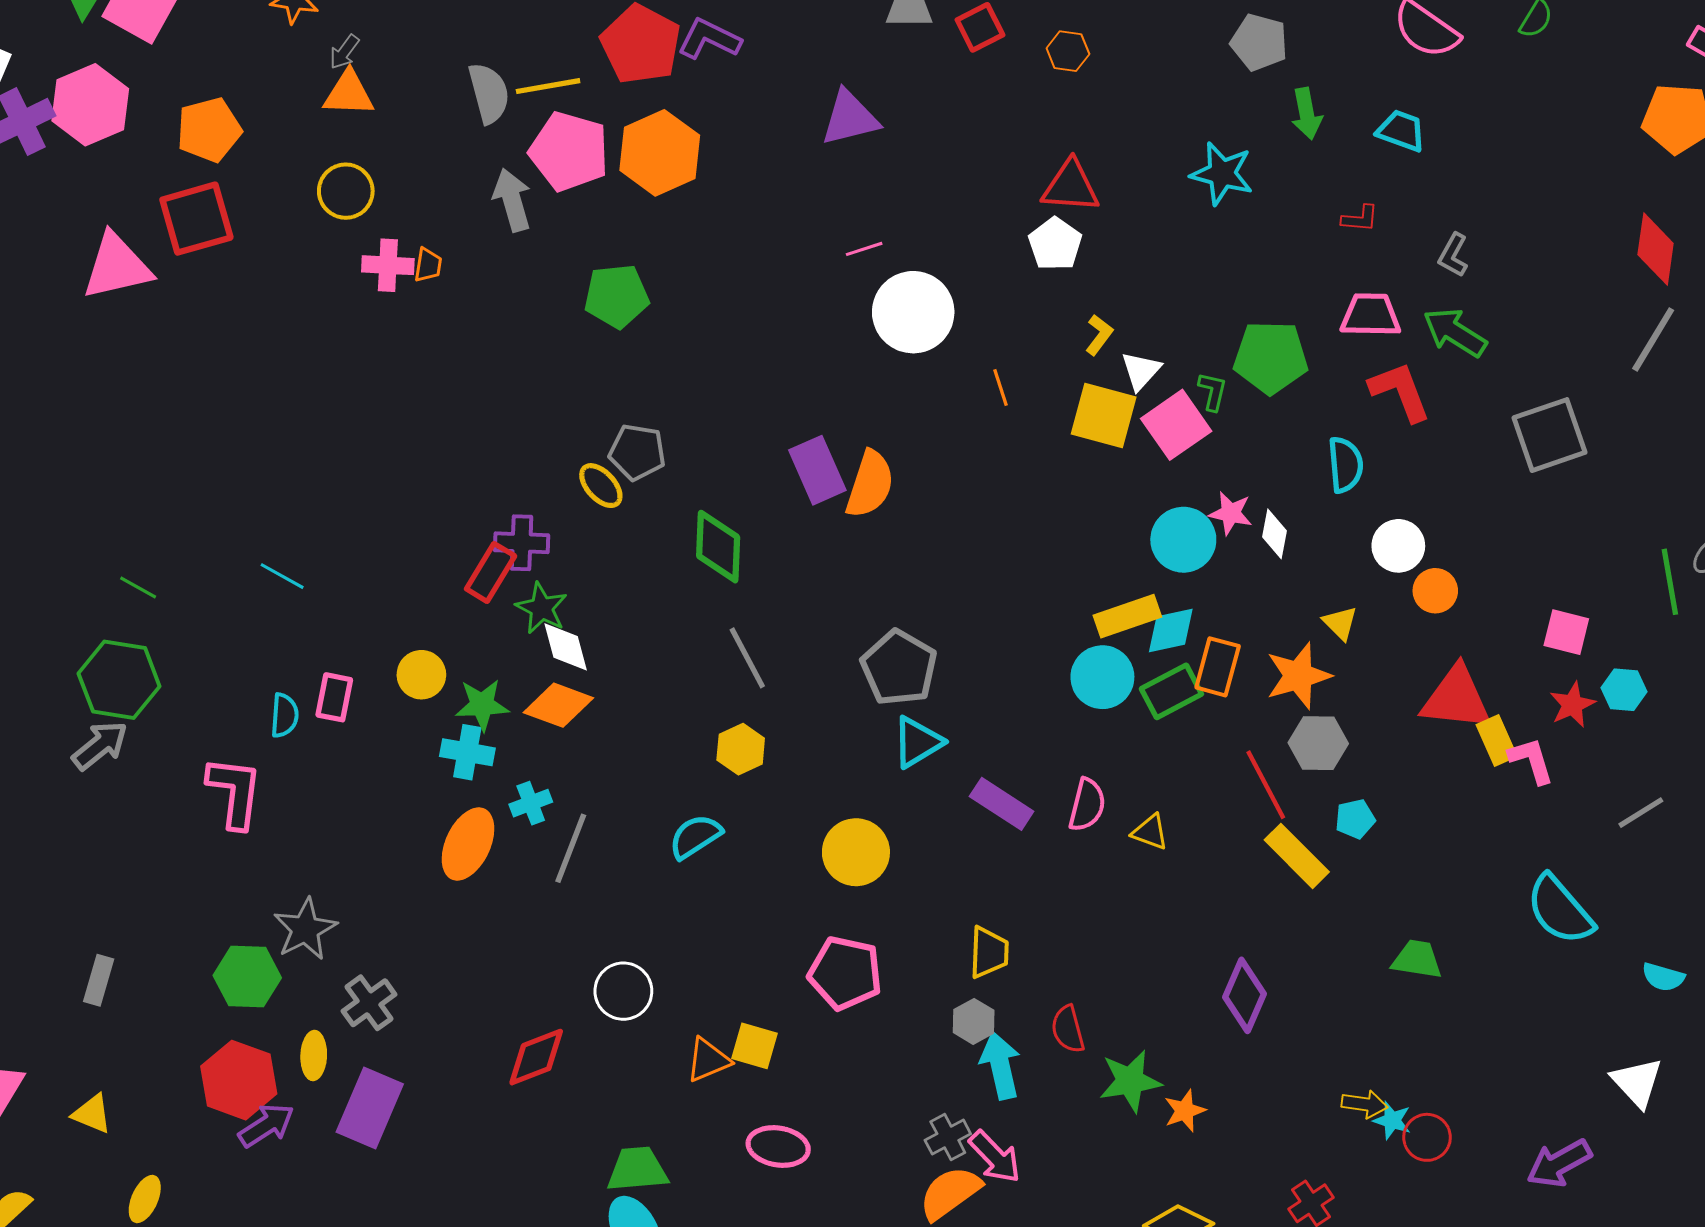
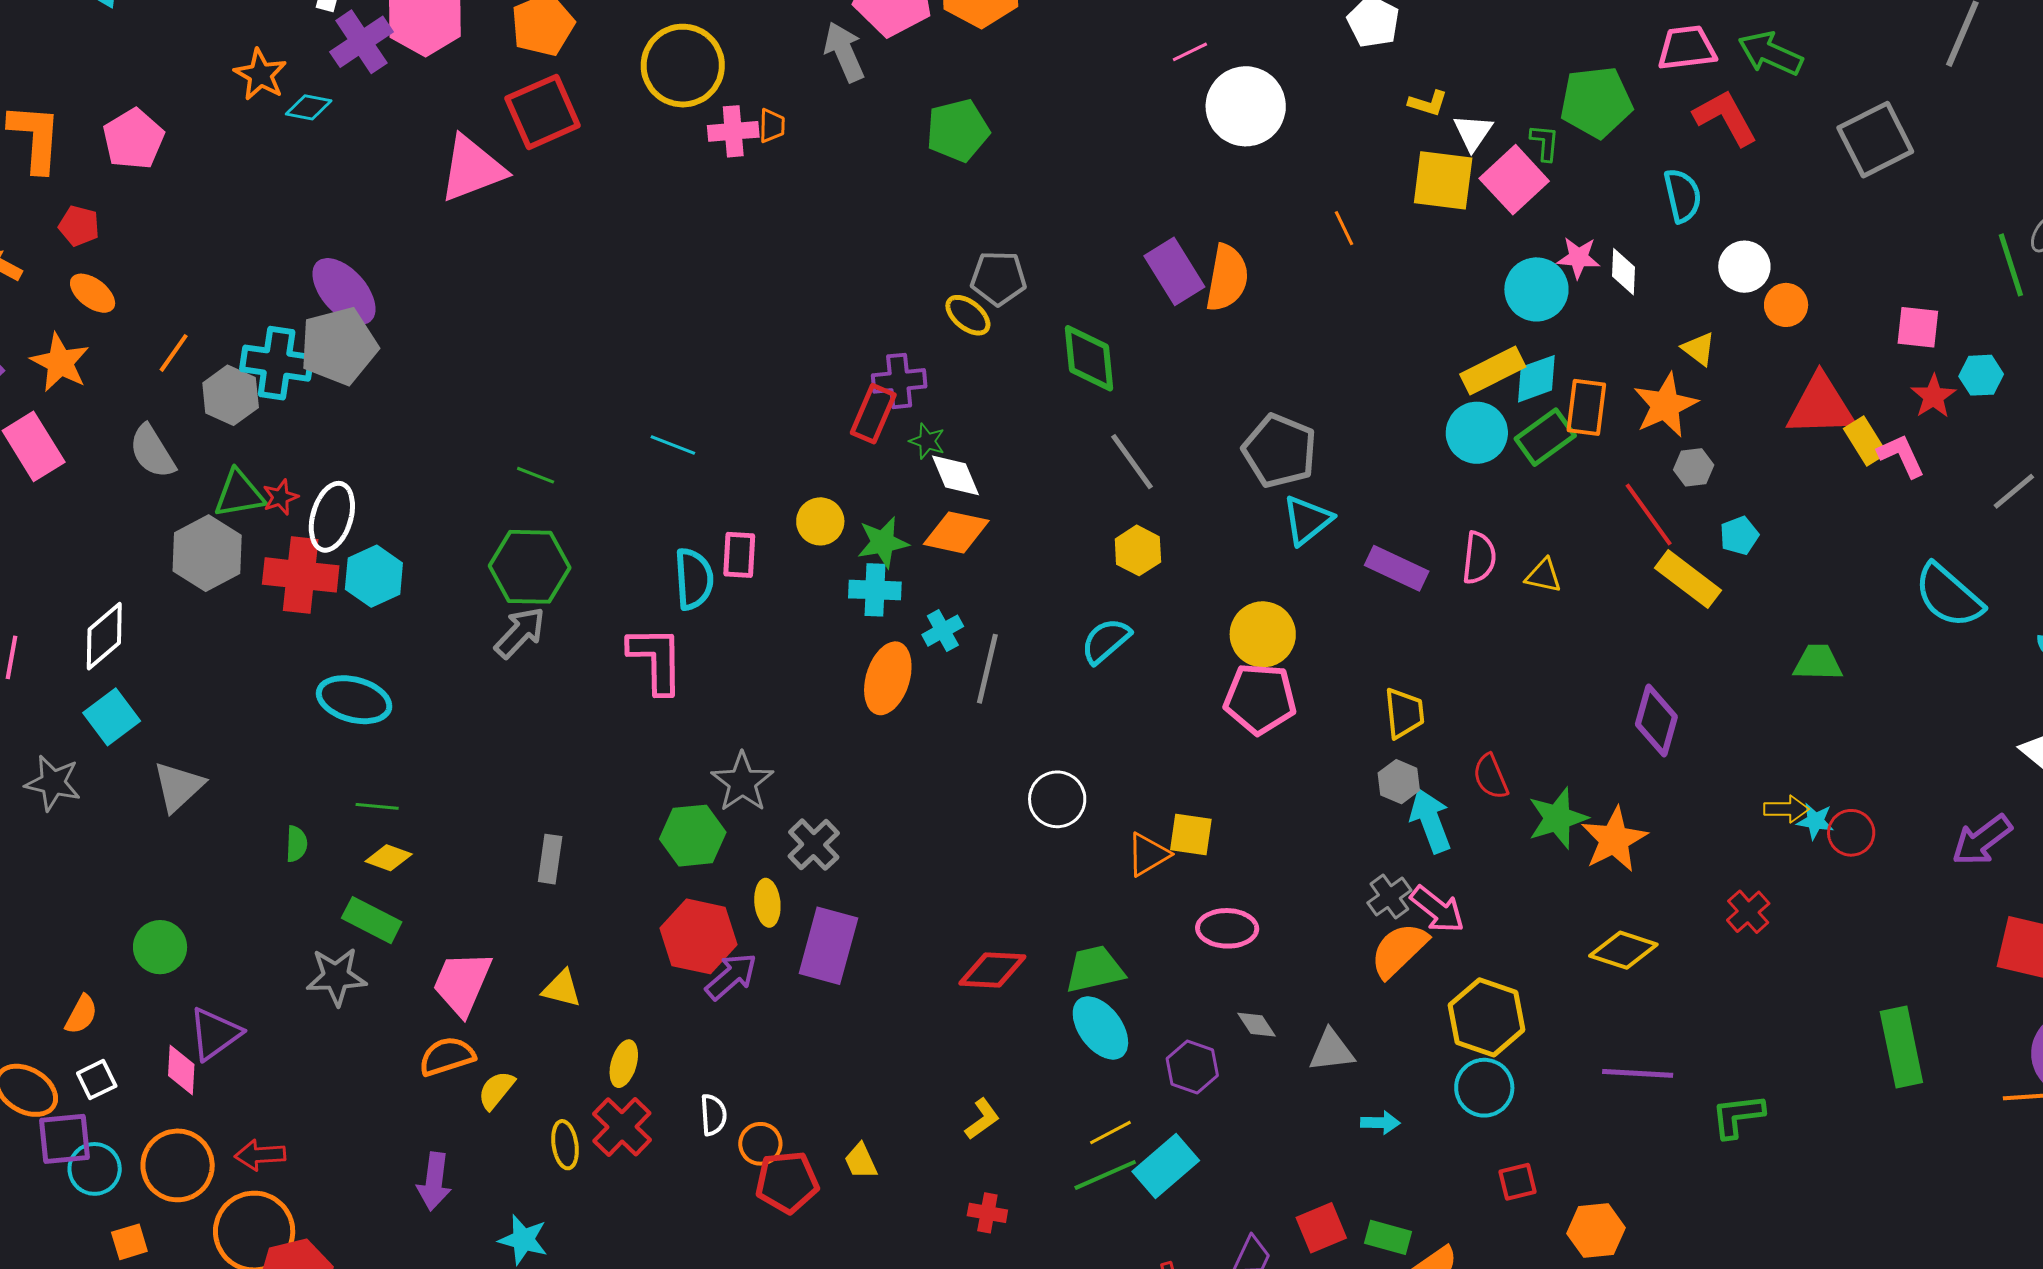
yellow circle: (346, 191) -> (683, 66), size x1.5
yellow L-shape: (1099, 335) -> (1428, 103), turned 78
orange line: (1001, 387) -> (1344, 228), moved
green star: (542, 608) -> (927, 441), size x0.7
cyan semicircle: (285, 715) -> (694, 579), size x1.4
gray hexagon: (1318, 743) -> (1694, 467), size x0.7
pink pentagon: (845, 973) -> (1260, 699), moved
red diamond: (536, 1057) -> (992, 970), moved, turned 32
orange star: (1185, 1111) -> (1614, 840), size x1.6

